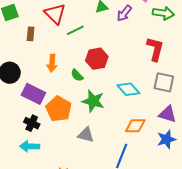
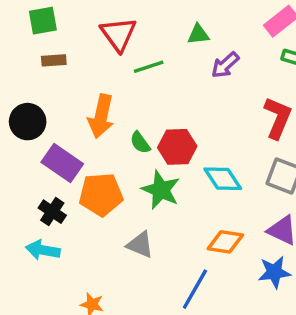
purple arrow: (124, 13) -> (225, 65), moved
brown rectangle: (31, 34) -> (54, 60), moved, turned 72
red hexagon: (97, 59) -> (177, 147), moved
orange arrow: (52, 63) -> (101, 116), size x1.4
orange pentagon: (59, 109) -> (101, 194), turned 30

